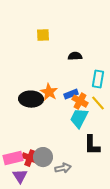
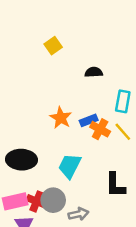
yellow square: (43, 35) -> (53, 46), turned -32
black ellipse: (31, 99) -> (21, 160), moved
cyan trapezoid: (79, 118) -> (70, 166), moved

